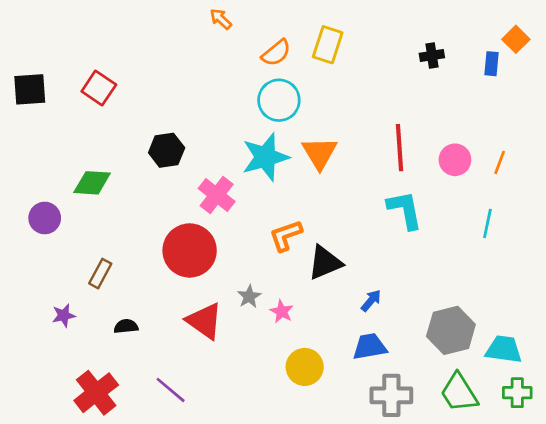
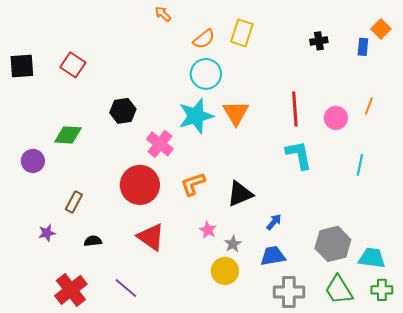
orange line: (500, 162) -> (369, 106), moved
orange L-shape: (286, 236) -> (193, 184), moved
gray star: (249, 297) -> (233, 244), moved

